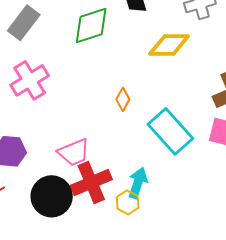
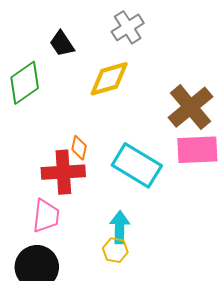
pink trapezoid: (74, 152) -> (46, 216), turned -44
red cross: (91, 182) -> (63, 172), moved, turned 36

